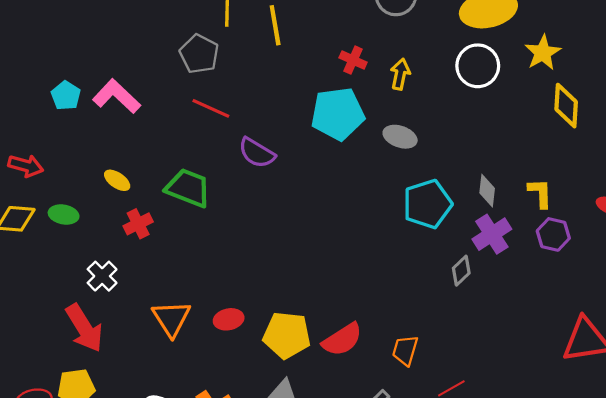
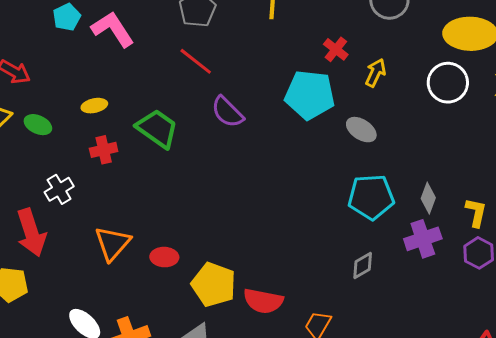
yellow ellipse: (117, 180) -> (94, 106), turned -60
gray diamond: (461, 271) -> (363, 266), moved
red semicircle: (342, 340) -> (263, 301), turned 30

